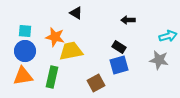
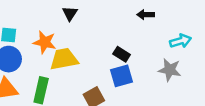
black triangle: (76, 13) -> (70, 13), turned 32
black arrow: (128, 20) -> (146, 15), moved

